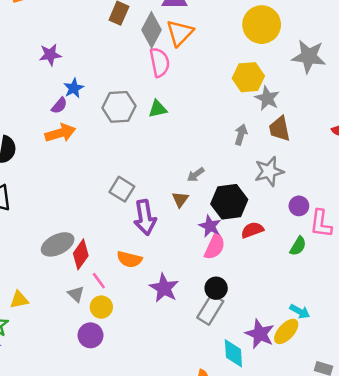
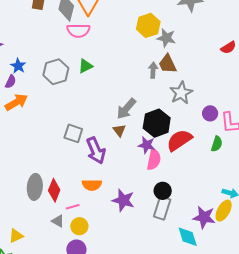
pink semicircle: (160, 62) -> (78, 31), turned 115
brown trapezoid: (279, 129) -> (168, 64), moved
gray arrow: (196, 175) -> (126, 109), size x1.6
red semicircle: (252, 230) -> (179, 140), size x1.5
gray ellipse: (58, 244) -> (35, 187), turned -45
pink line: (99, 281) -> (73, 207), turned -56

